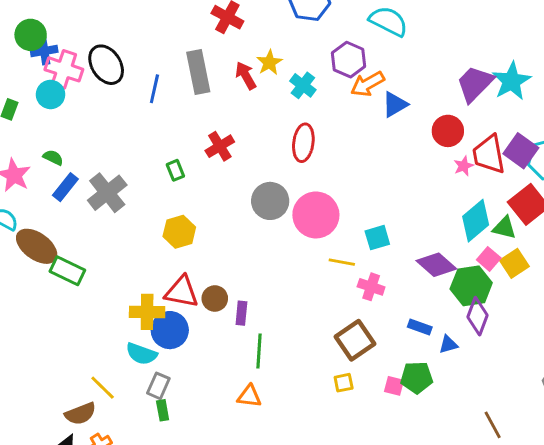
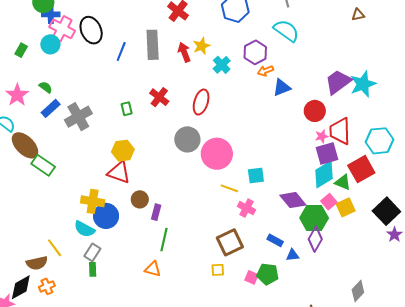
orange arrow: (367, 84) -> (265, 71), size x0.7
red ellipse: (303, 143) -> (201, 102), moved
red cross: (220, 146) -> (159, 97), turned -30
purple square: (521, 151) -> (327, 154), moved, turned 30
red triangle: (182, 292) -> (119, 172), moved

